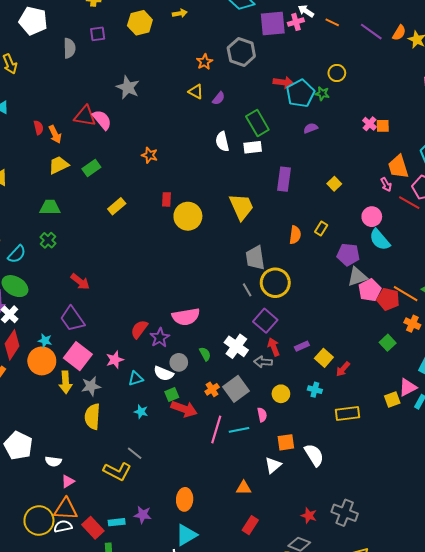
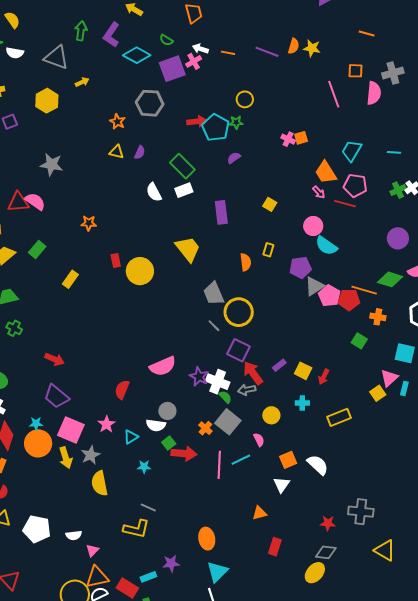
purple star: (160, 338) -> (199, 377), moved
red arrow: (274, 347) -> (253, 373), size x1.4
green semicircle: (205, 354) -> (225, 397), moved

